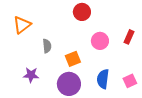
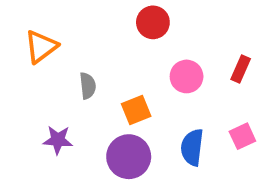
pink square: (130, 81) -> (242, 136), moved

